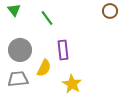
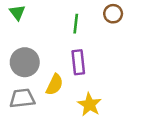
brown circle: (110, 11) -> (113, 14), moved
green line: (47, 18) -> (76, 24), moved, turned 42

